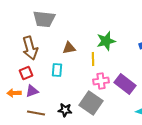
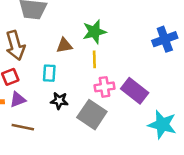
green star: (106, 41) -> (94, 32), moved
black star: (65, 110) -> (59, 101), moved

